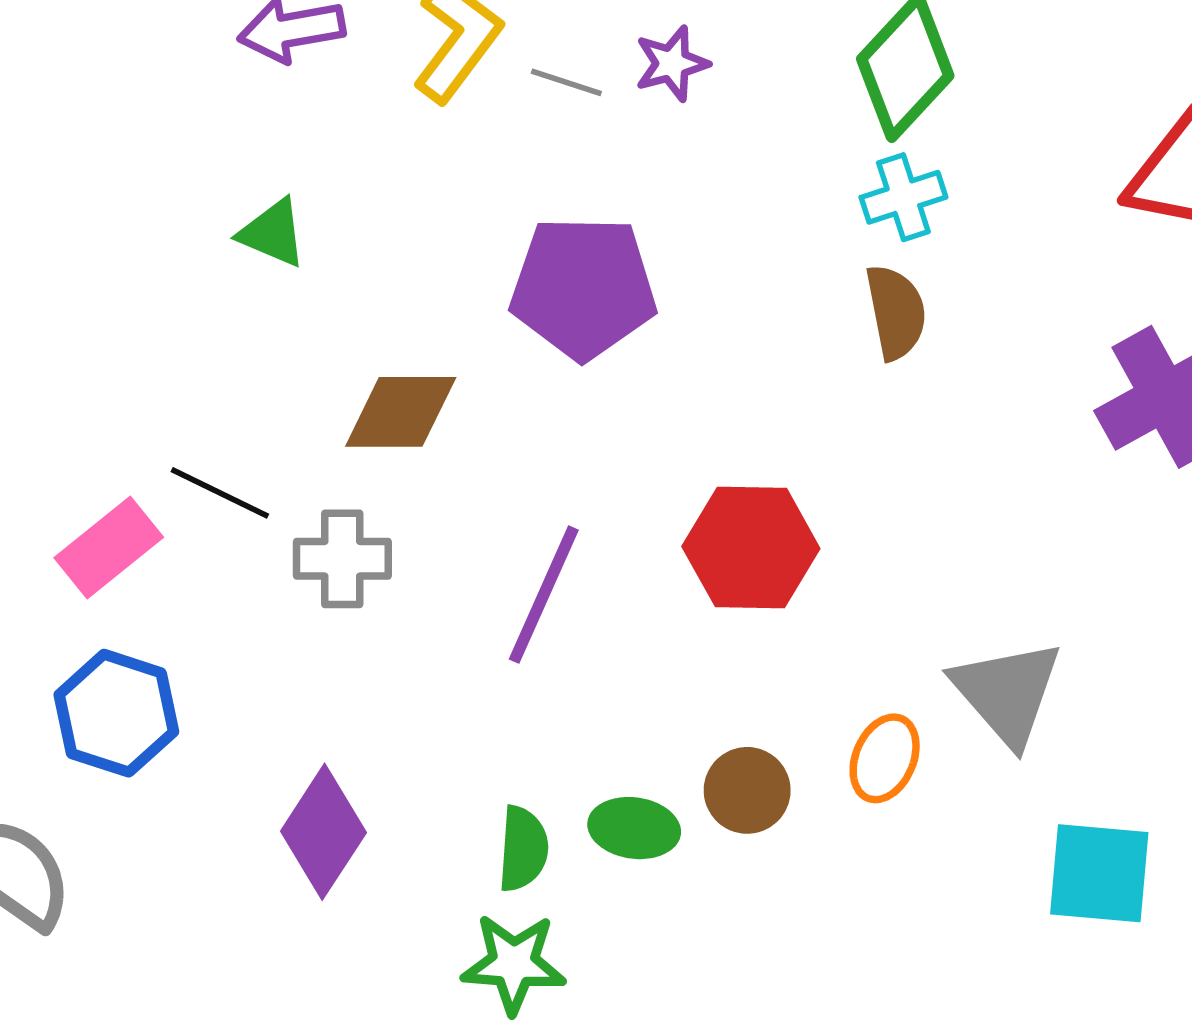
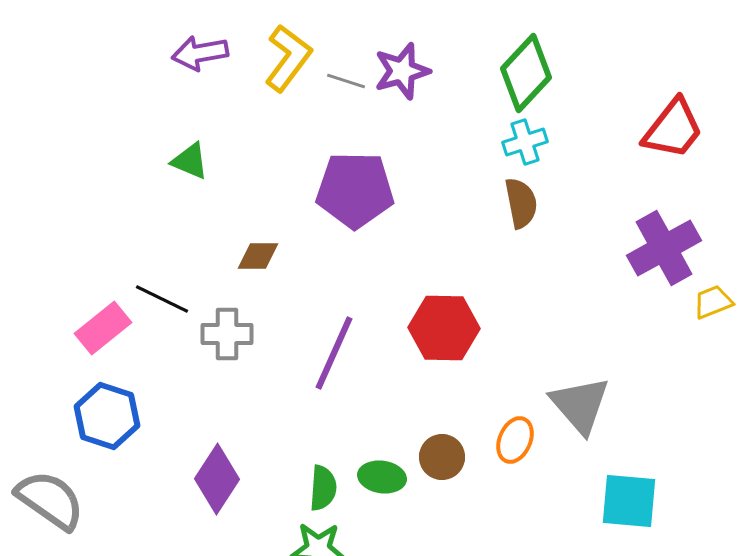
purple star: (672, 64) -> (402, 71), size x1.4
brown diamond: (401, 412) -> (258, 256), size x0.7

